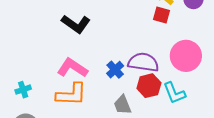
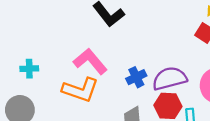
purple semicircle: (143, 62) -> (170, 78), turned -40

